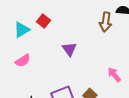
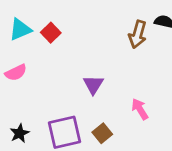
red square: (43, 21) -> (51, 33), moved
purple triangle: (69, 49) -> (93, 85), moved

